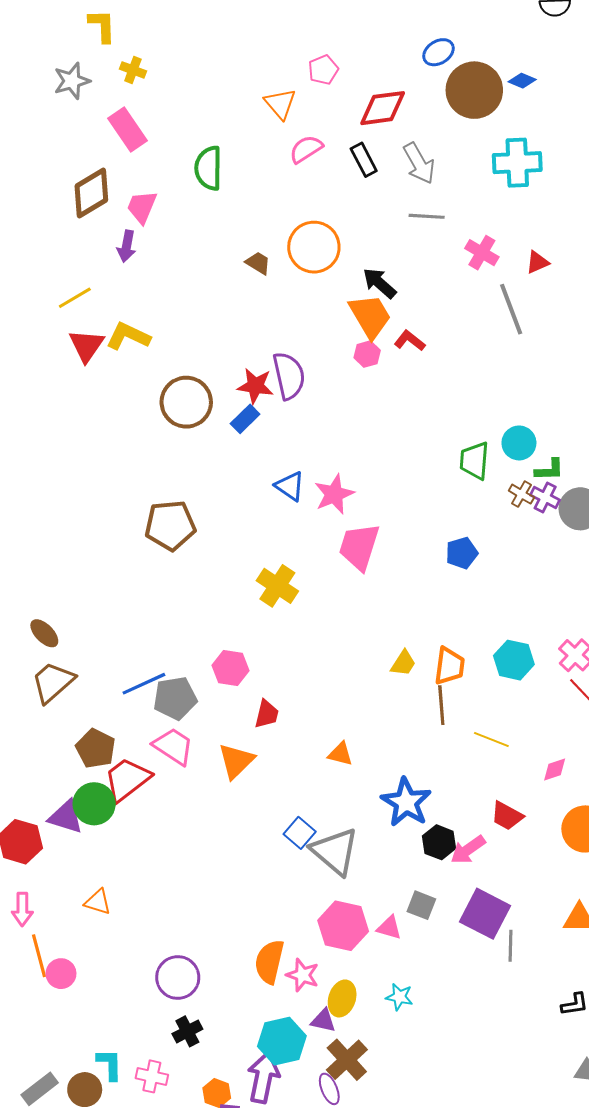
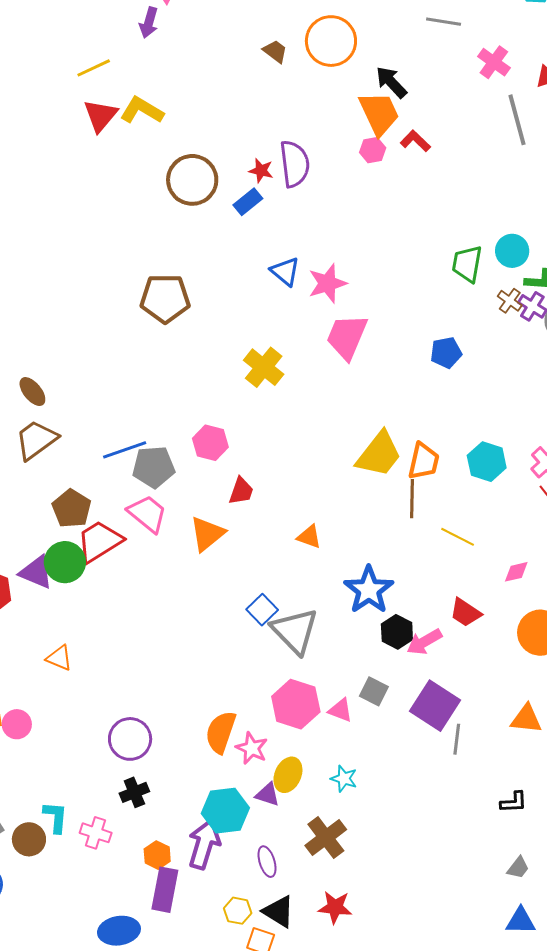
red star: (255, 386) -> (261, 171), size x0.7
yellow trapezoid: (403, 663) -> (379, 454), size x1.8
brown cross: (347, 1060) -> (326, 838), moved

